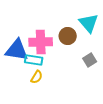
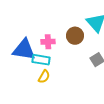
pink cross: (41, 42) -> (48, 42), size x0.6

